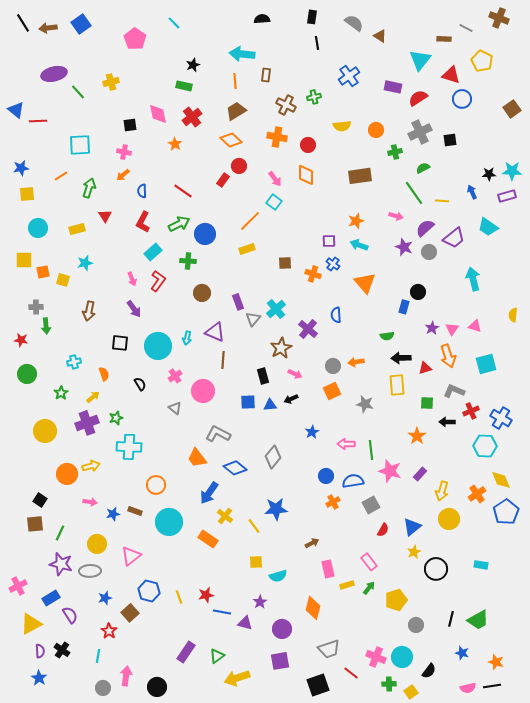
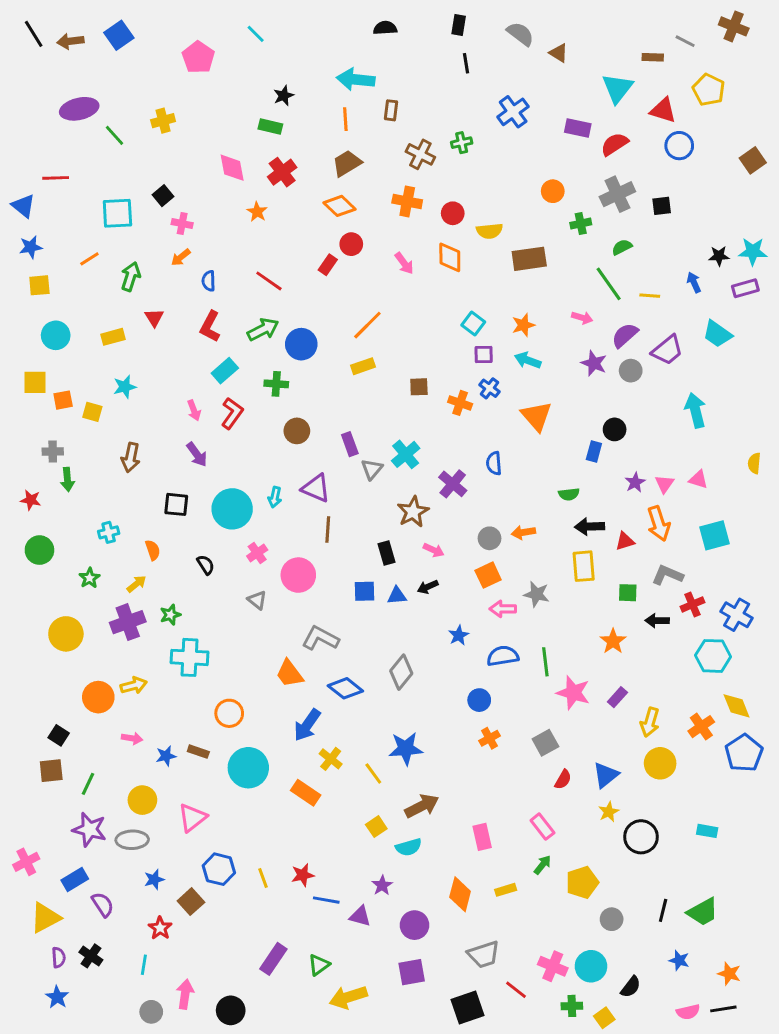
blue triangle: (16, 110) -> (23, 206), moved
black square: (130, 125) -> (163, 196), moved, turned -32
yellow semicircle: (342, 126) -> (490, 231), moved
cyan square: (274, 202) -> (473, 324), moved
pink arrow: (346, 444) -> (503, 609), moved
blue semicircle: (353, 481) -> (503, 656), moved
brown arrow: (312, 543) -> (422, 806), moved, size x1.6
yellow square: (256, 562) -> (376, 827), turned -32
yellow rectangle: (347, 585) -> (506, 890), moved

